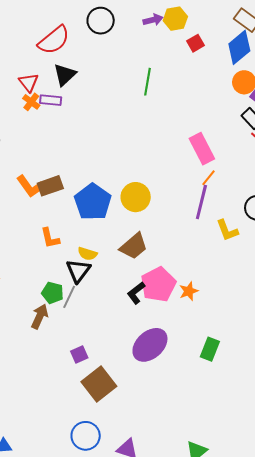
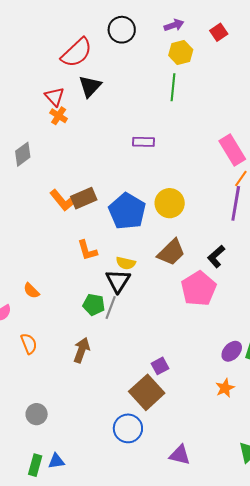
yellow hexagon: (175, 19) -> (181, 53), moved
red square: (196, 43) -> (219, 32), moved
purple rectangle: (51, 100) -> (143, 142), moved
orange star: (189, 291) -> (225, 388), moved
black L-shape: (136, 293) -> (216, 256), moved
brown arrow: (40, 316) -> (82, 350), moved
purple ellipse: (150, 345) -> (232, 351), moved, size x0.6
purple square: (79, 354) -> (160, 366), moved
blue circle: (86, 436) -> (128, 428), moved

